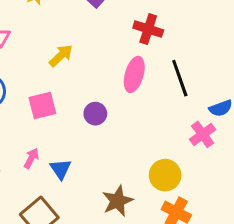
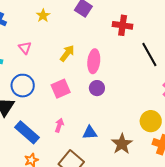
pink ellipse: (134, 74) -> (94, 61), moved
blue triangle: (61, 169) -> (90, 133), moved, turned -49

